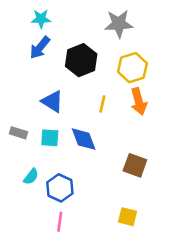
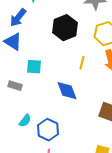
blue arrow: (40, 48) -> (18, 18), moved
blue triangle: (52, 101) -> (13, 42), moved
cyan square: (50, 138) -> (34, 67), moved

